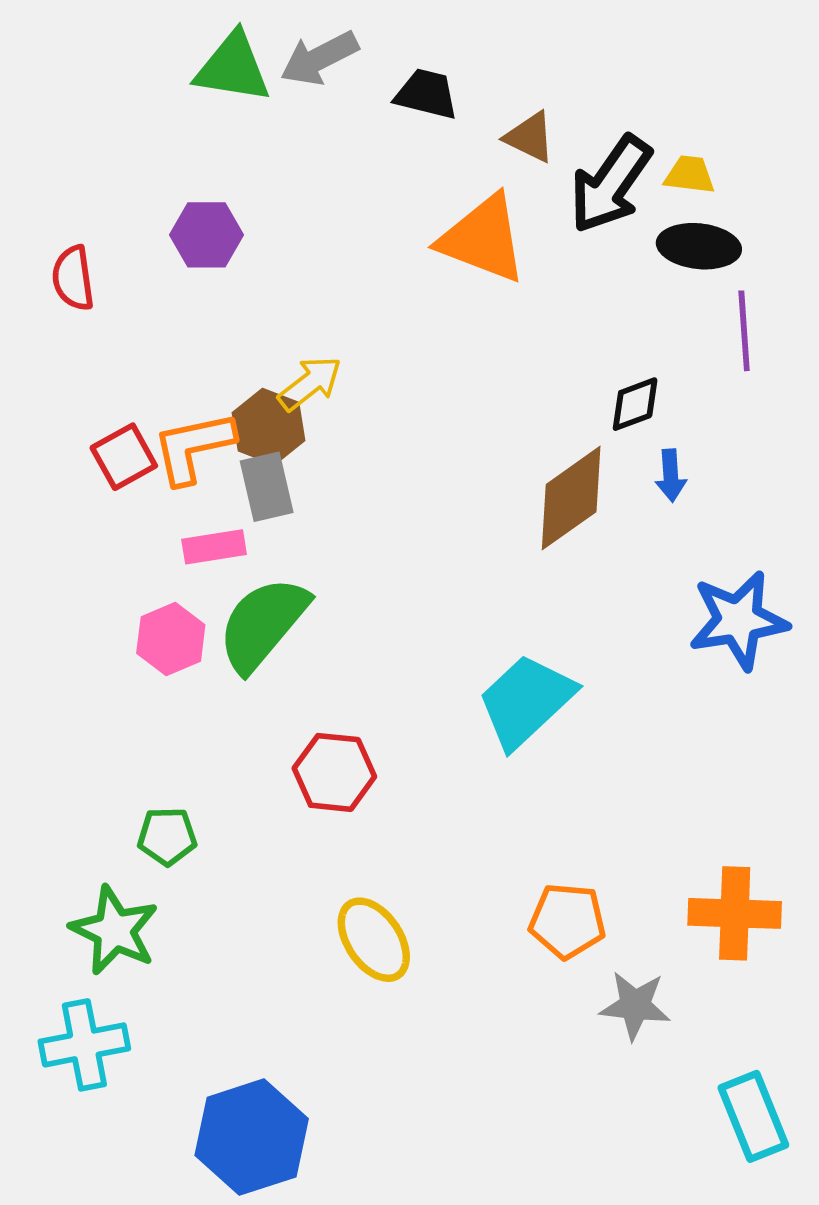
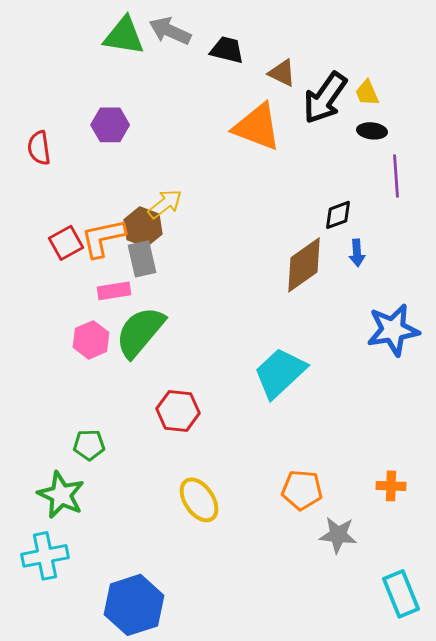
gray arrow: (319, 58) -> (170, 31), turned 51
yellow trapezoid: (690, 175) -> (367, 93), turned -120
black ellipse: (699, 246) -> (372, 131), size x0.7
orange cross: (735, 913) -> (391, 486), size x0.6

